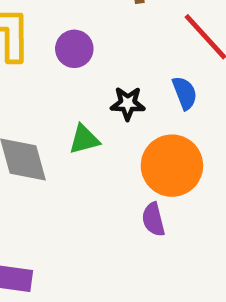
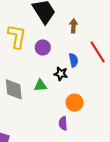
blue semicircle: (185, 93) -> (73, 60), moved
orange circle: (172, 166) -> (75, 103), size x0.7

